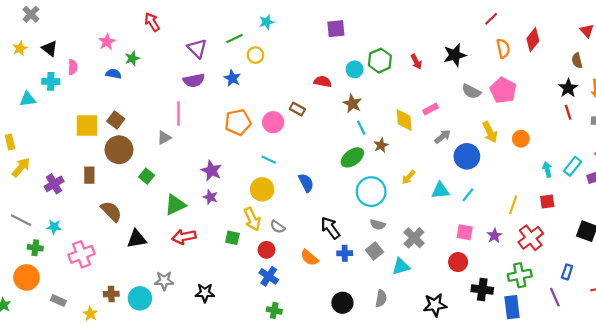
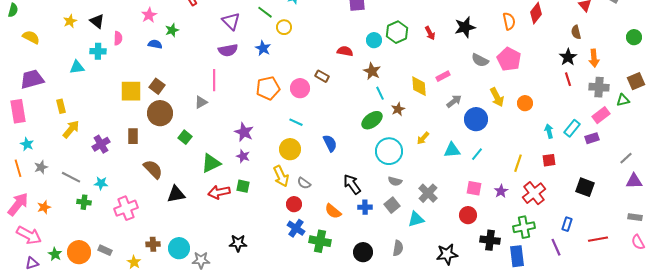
green line: (235, 39) -> (265, 12), turned 63
green square: (232, 238) -> (243, 186), moved
orange circle: (27, 277) -> (79, 252), moved
gray star: (164, 281) -> (201, 260), moved
green cross: (274, 310) -> (320, 241), moved, size x1.5

